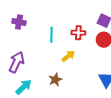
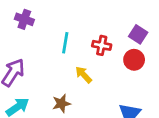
yellow arrow: (68, 56) -> (84, 75), turned -104

